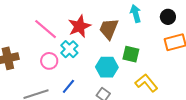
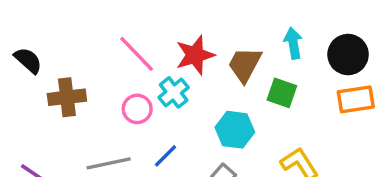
black circle: (168, 17) -> (348, 55), size x1.5
green square: (131, 54) -> (282, 93), moved

